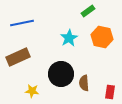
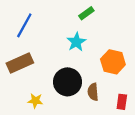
green rectangle: (88, 11) -> (86, 13), moved
blue line: (22, 23) -> (24, 25), turned -50
orange hexagon: (102, 37) -> (113, 62), moved

